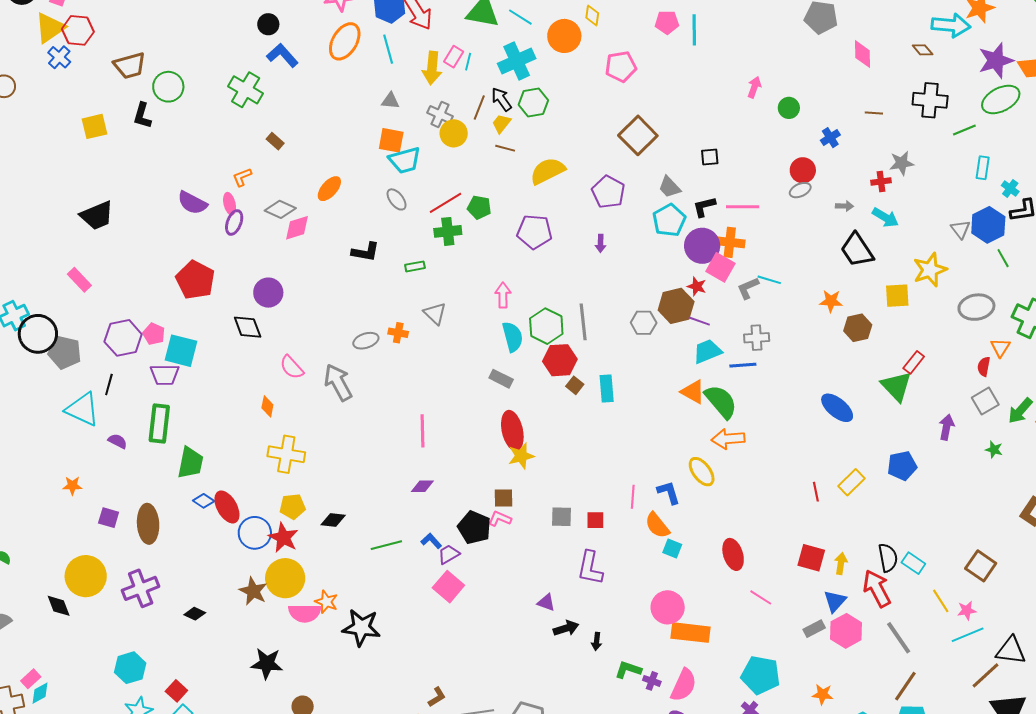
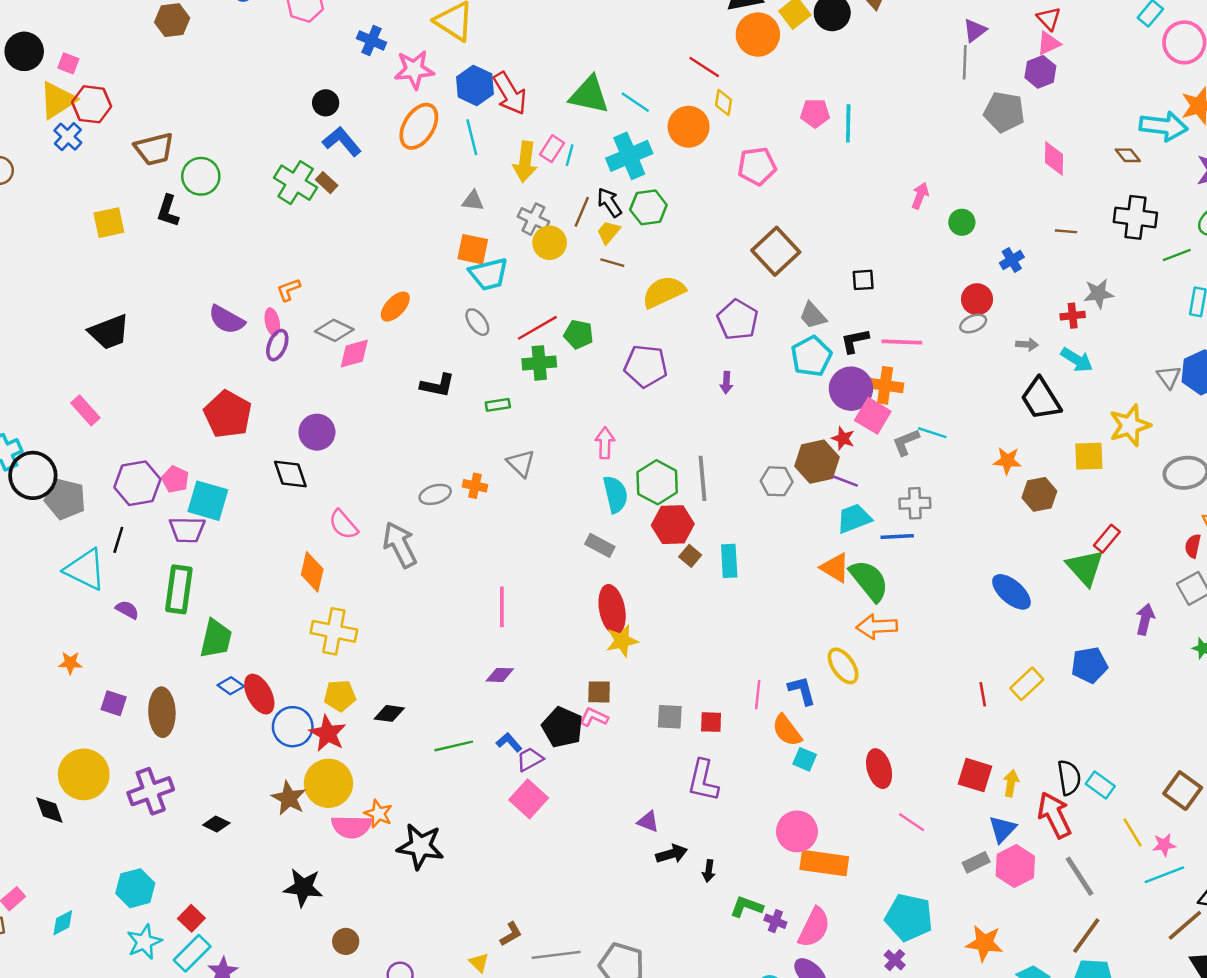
brown rectangle: (275, 141) -> (327, 183), moved
orange diamond: (267, 406) -> (312, 572), size x1.5
cyan diamond: (40, 693) -> (63, 923), moved
orange star: (823, 694) -> (984, 943), size x1.4

